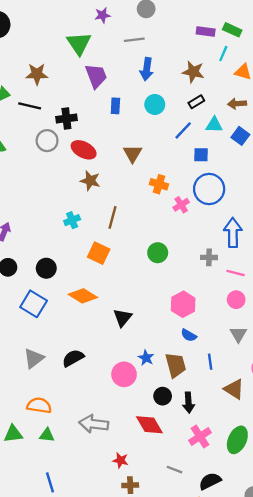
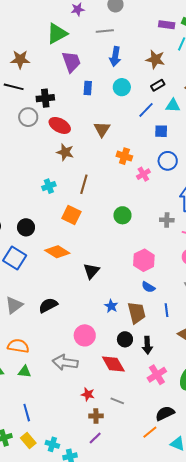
green triangle: (79, 43) -> (57, 33), turned 35
blue circle: (209, 189) -> (168, 161), size x0.7
pink circle: (124, 374) -> (85, 335), moved
gray line: (174, 470) -> (117, 401), moved

